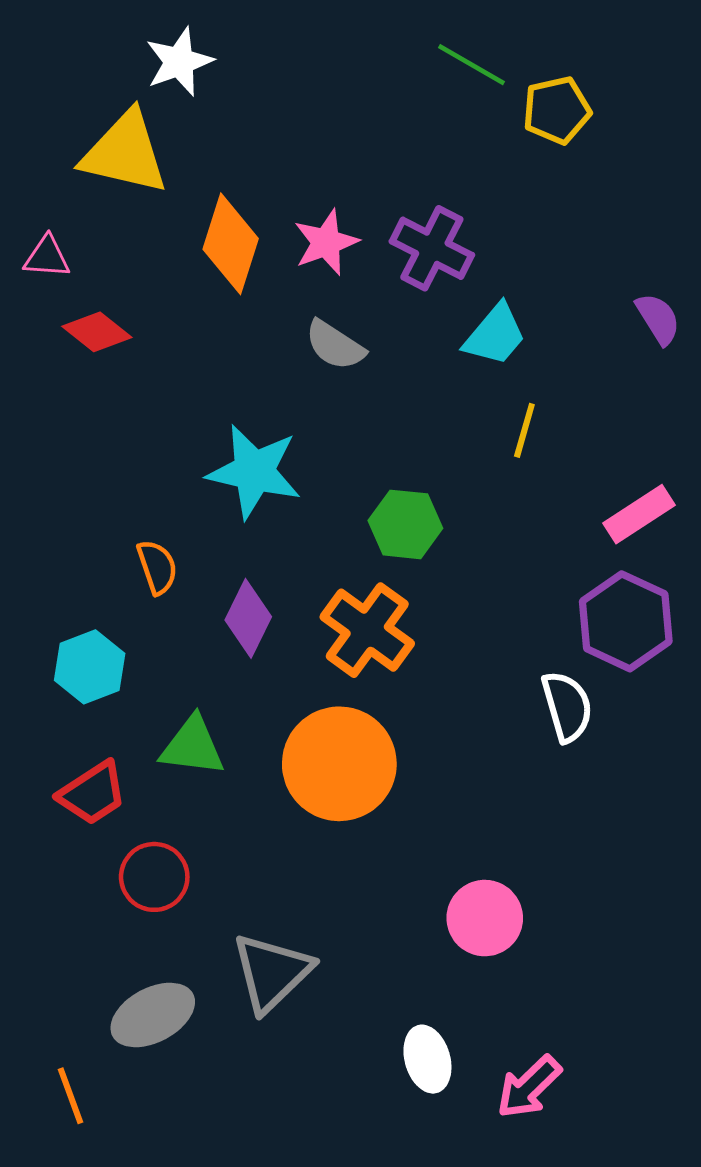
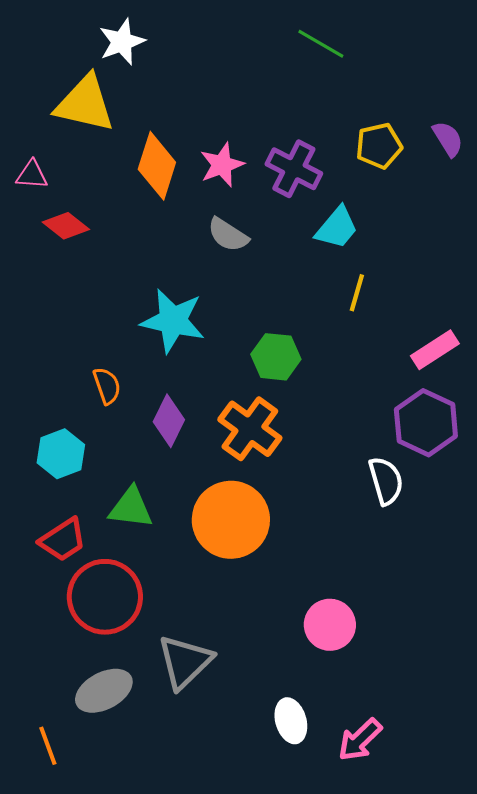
yellow pentagon: (557, 110) -> (379, 146), moved
purple semicircle: (658, 319) -> (448, 139), moved
red circle: (154, 877) -> (105, 597), size x1.6

